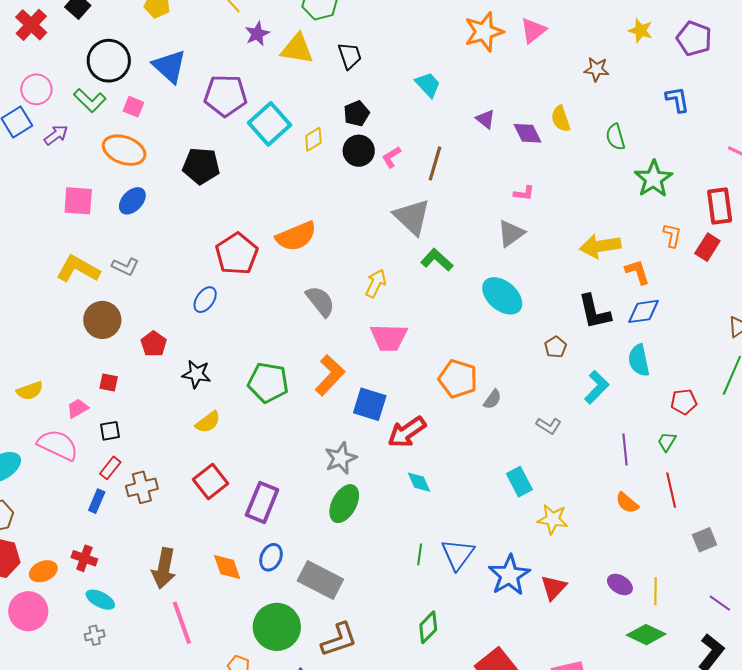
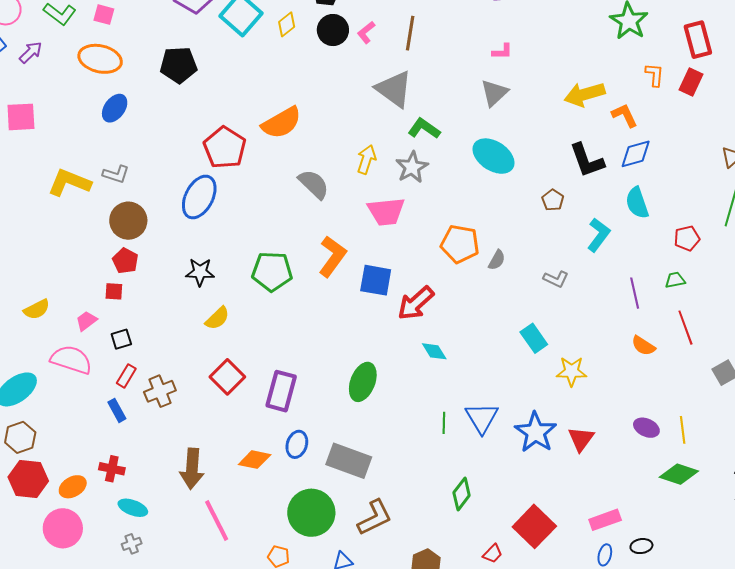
pink square: (78, 201) -> (21, 117), moved
blue ellipse: (205, 300) -> (199, 197), size x1.6
brown circle: (102, 320) -> (128, 221), moved
red pentagon: (154, 344) -> (125, 261), moved
green trapezoid: (667, 442) -> (675, 280), turned 55
gray star: (341, 458) -> (412, 167), moved
blue rectangle: (97, 501) -> (117, 410), turned -45
orange diamond: (227, 567) -> (255, 460), turned -52

